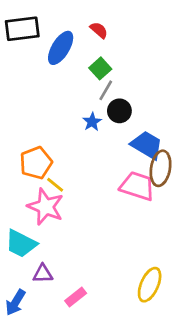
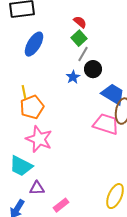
red semicircle: (99, 30) -> (80, 22), moved
blue ellipse: (61, 48) -> (34, 44), moved
yellow line: (55, 185) -> (24, 92), moved, turned 40

